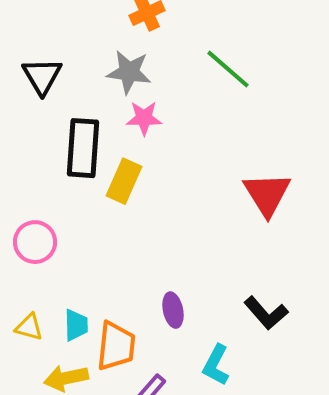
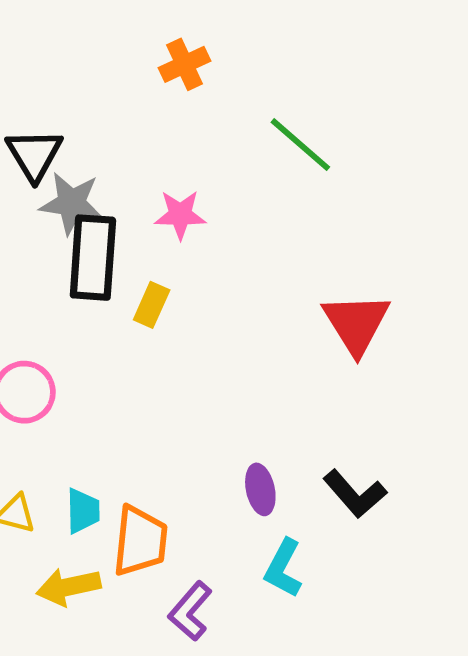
gray star: (129, 72) -> (71, 203), moved
yellow rectangle: (124, 181) -> (152, 305), size x0.7
purple ellipse: (173, 310) -> (260, 489), moved

